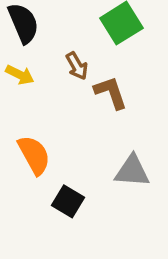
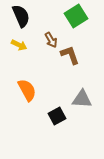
black square: (68, 201) -> (57, 116), moved, turned 30

